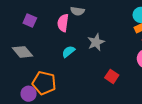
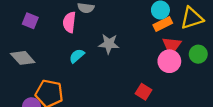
gray star: (96, 42) -> (109, 44), turned 30
red square: (112, 76) -> (144, 92), moved

